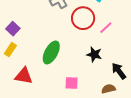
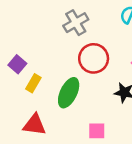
red circle: (83, 18) -> (94, 58), moved
yellow rectangle: (10, 50) -> (33, 83), moved

